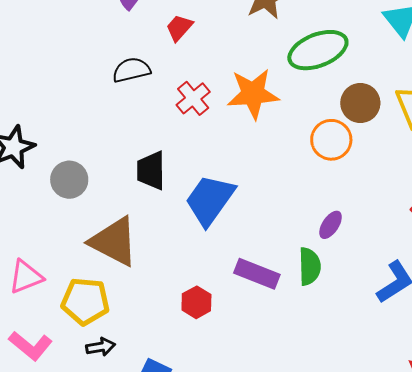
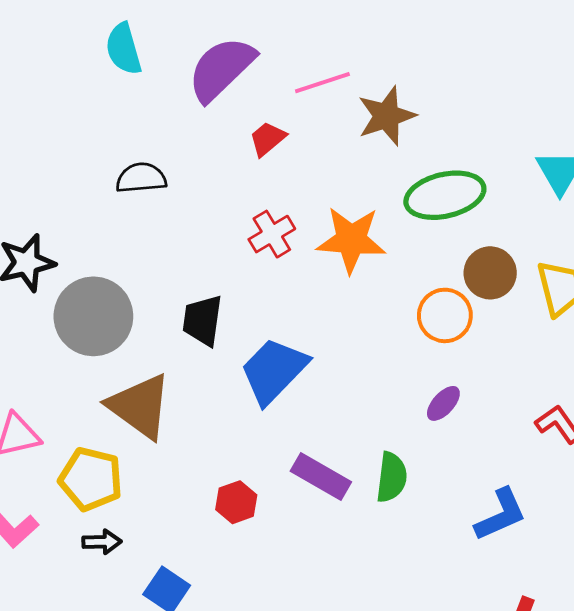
black semicircle: (131, 70) -> (141, 178), moved
gray circle: (69, 180) -> (93, 316), size x1.6
purple ellipse: (331, 225) -> (443, 403), moved

